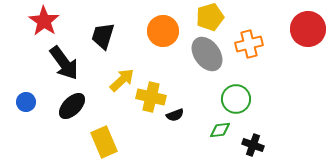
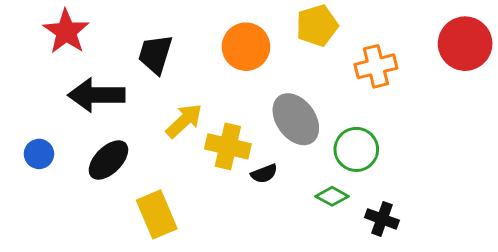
gray ellipse: (207, 54) -> (296, 119), moved
black arrow: (64, 63) -> (96, 95), turned 126
green diamond: (220, 130) -> (332, 196), turned 35

